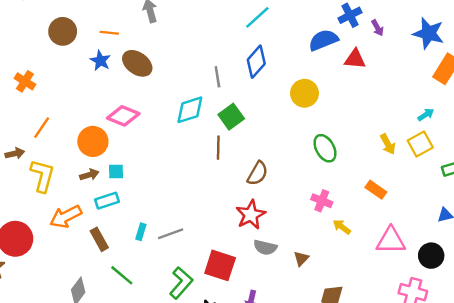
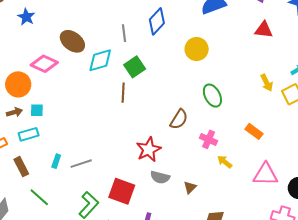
red triangle: (355, 59) -> (264, 30), moved
brown ellipse: (137, 63) -> (72, 41), moved
yellow arrow: (388, 144) -> (267, 83), moved
brown semicircle: (258, 173) -> (179, 119), moved

